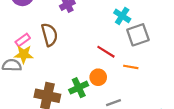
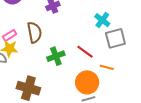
orange circle: (98, 77) -> (87, 82), moved, size x1.5
green cross: (79, 88) -> (56, 56), moved

